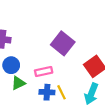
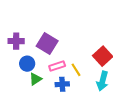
purple square: (63, 43) -> (47, 43), moved
yellow line: (61, 92) -> (76, 70), moved

